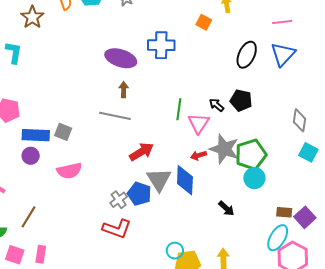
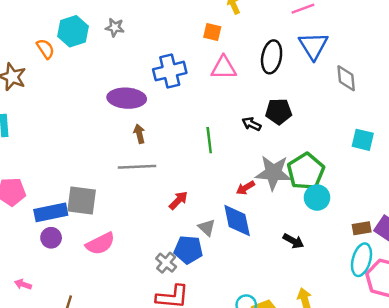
gray diamond: (299, 120) -> (346, 78), moved
pink triangle: (199, 123) -> (224, 68), moved, turned -50
gray square: (63, 132) -> (82, 200), size x1.5
red arrow: (142, 152) -> (178, 200), size x0.7
cyan square: (308, 152) -> (363, 140), moved
gray triangle: (159, 180) -> (207, 228), size x0.6

